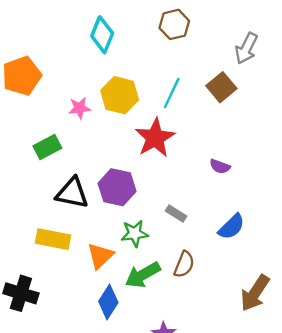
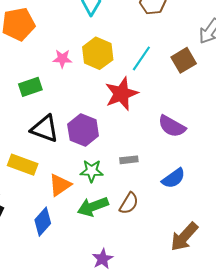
purple semicircle: (220, 166) -> (172, 126), size x1.6
gray rectangle: (176, 214) -> (129, 160), turned -48
blue diamond: (108, 302) -> (43, 222), moved

